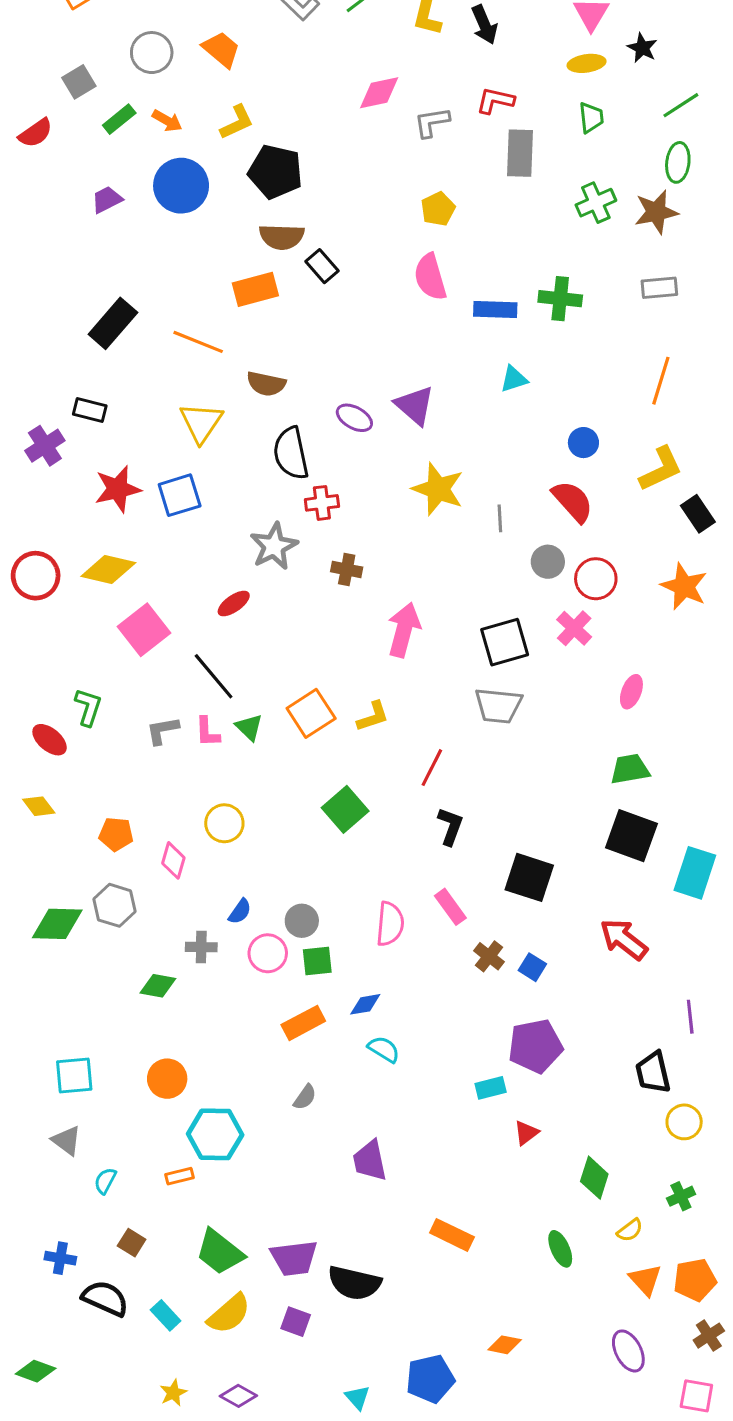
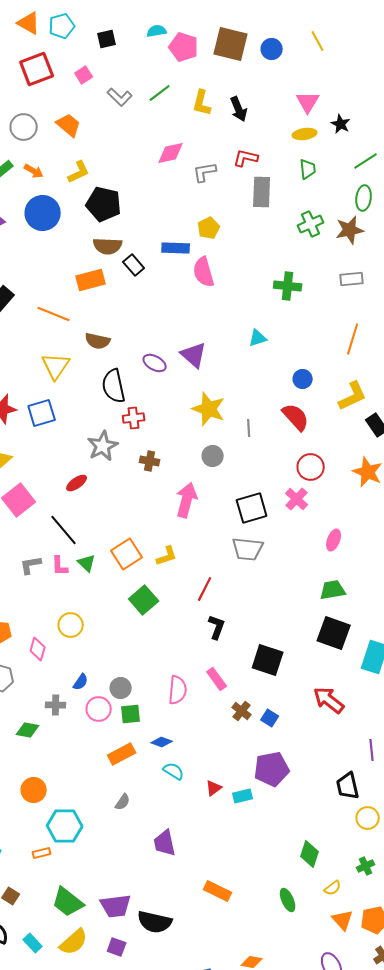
blue rectangle: (495, 309) -> (176, 248), moved
gray circle: (548, 562) -> (213, 456), moved
green square: (345, 809) -> (144, 600), moved
blue diamond: (365, 1004) -> (162, 742), turned 30
red triangle: (526, 1133) -> (214, 788), moved

